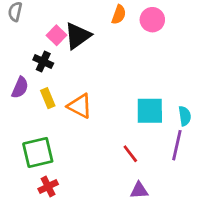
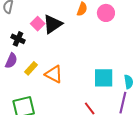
black cross: (43, 62) -> (18, 39), moved
yellow rectangle: (48, 98) -> (31, 68), turned 64

